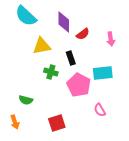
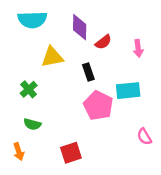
cyan semicircle: (26, 16) -> (32, 20), turned -45
green cross: (51, 72) -> (29, 89), moved, turned 32
pink semicircle: (100, 110) -> (144, 137), moved

